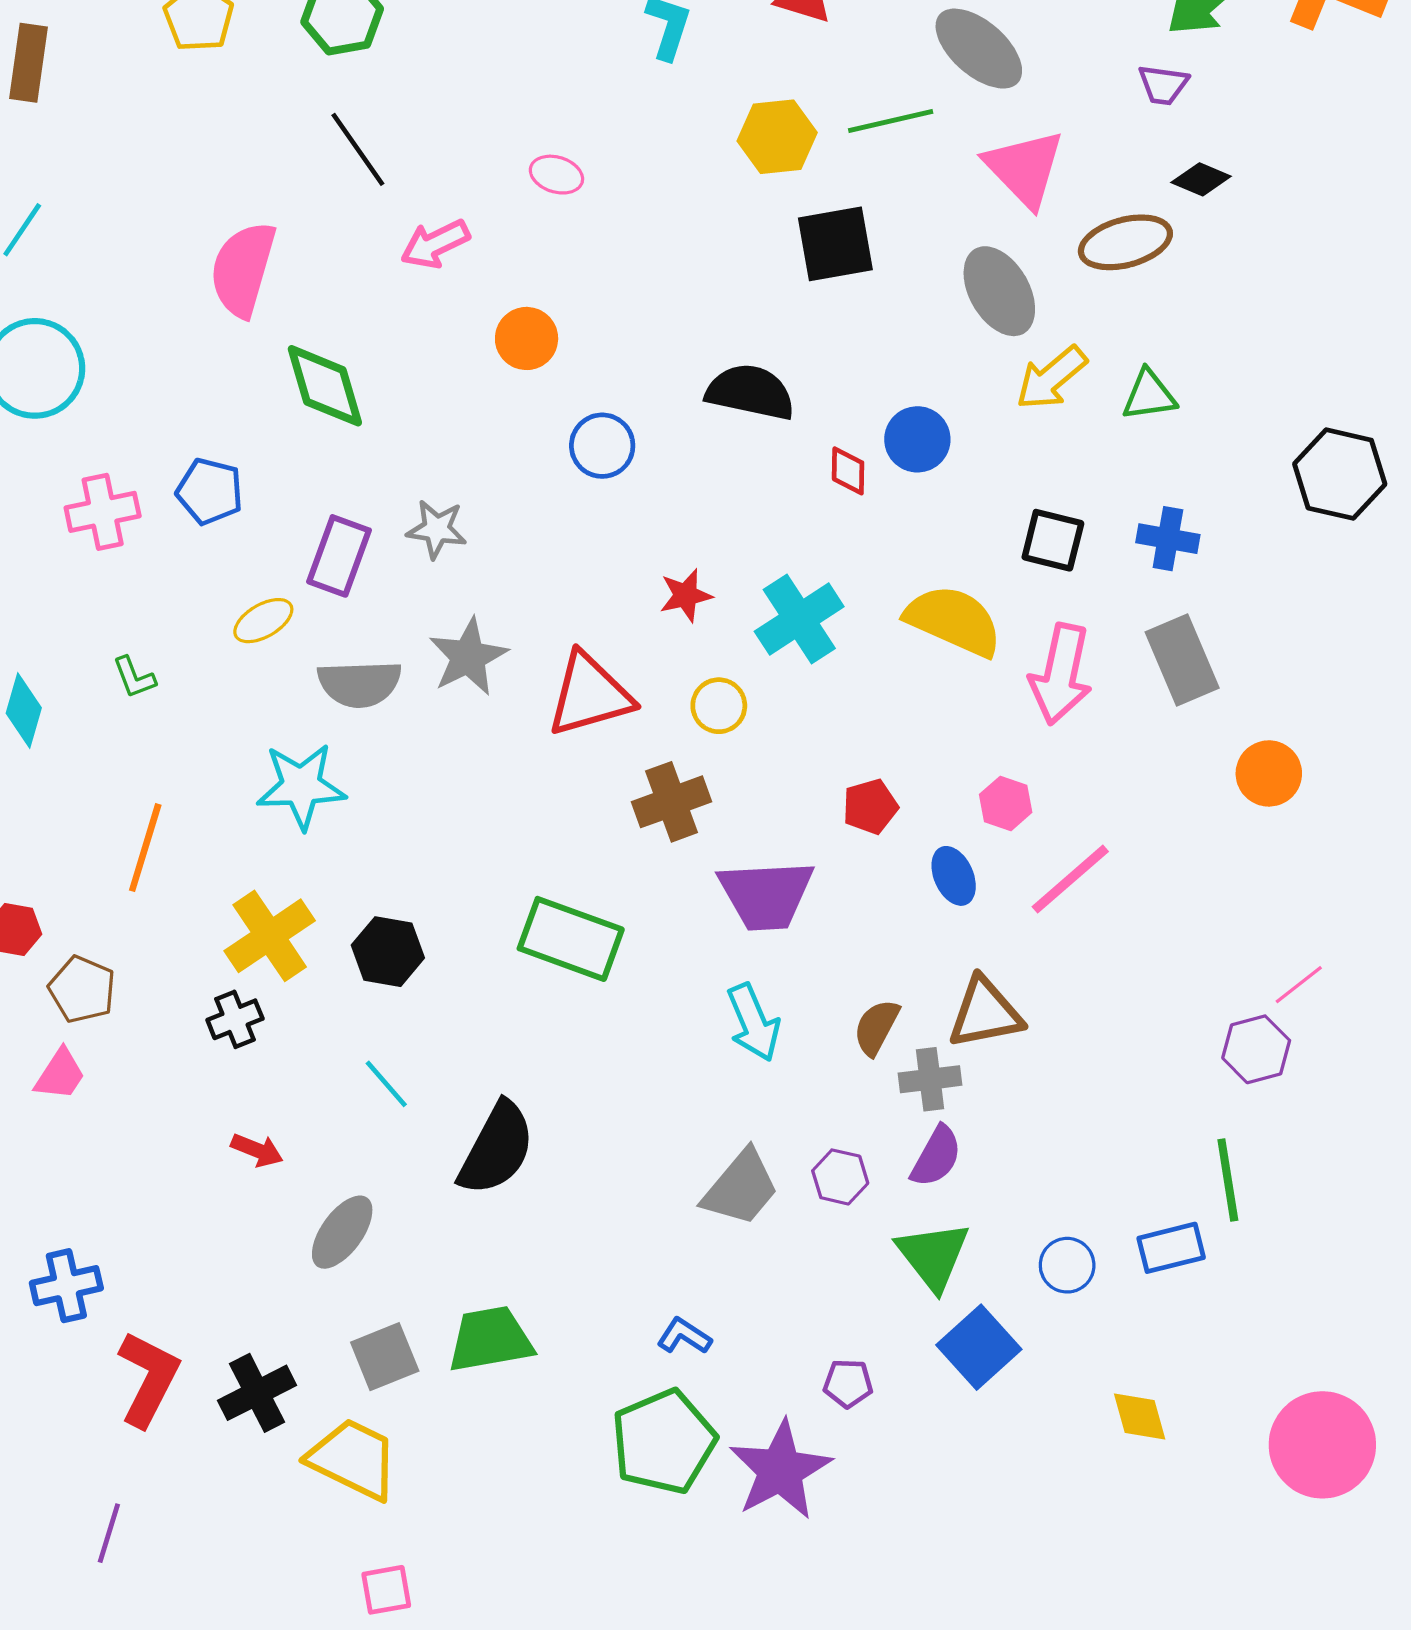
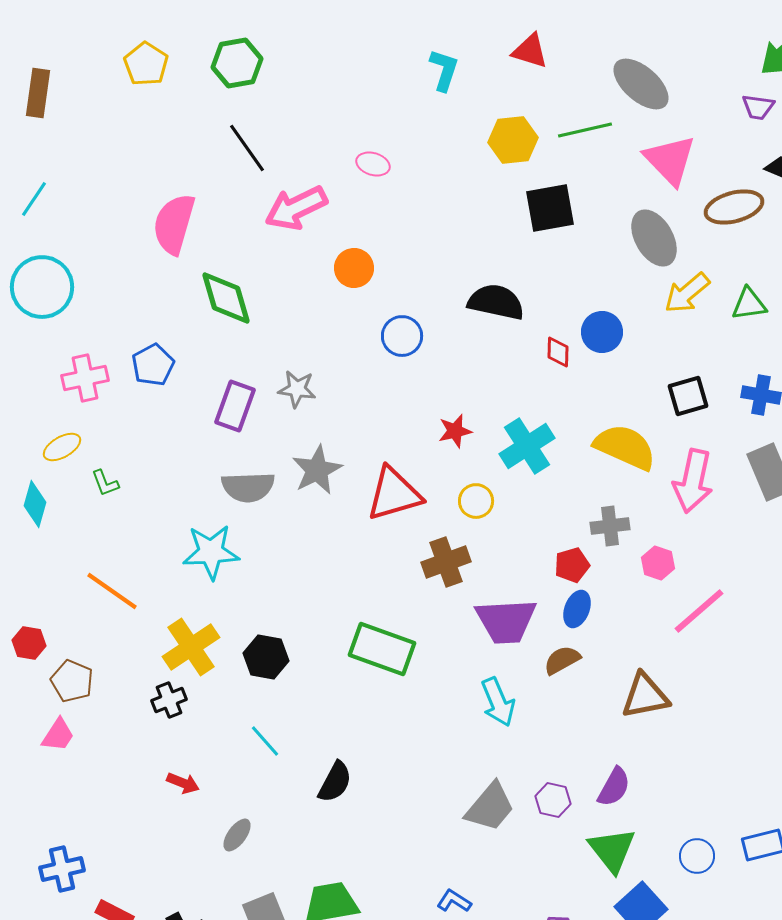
pink arrow: (435, 244) -> (296, 208), size x1.4
blue pentagon: (210, 491) -> (153, 365), turned 30
black square: (1053, 540) -> (688, 396), turned -30
yellow ellipse: (263, 621) -> (62, 447), moved
orange line: (145, 848) -> (112, 591), turned -72
blue ellipse: (954, 876) -> (577, 609), moved, turned 45
brown semicircle: (876, 1027) -> (562, 660), moved, turned 33
gray cross: (930, 1079) -> (610, 526), moved
black semicircle: (497, 1149) -> (335, 782), size x0.7
gray ellipse: (342, 1232) -> (237, 835), size x0.7

